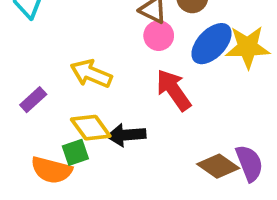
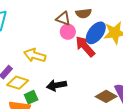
red arrow: (174, 90) -> (85, 46), moved
yellow diamond: (91, 128) -> (18, 83), moved, turned -30

